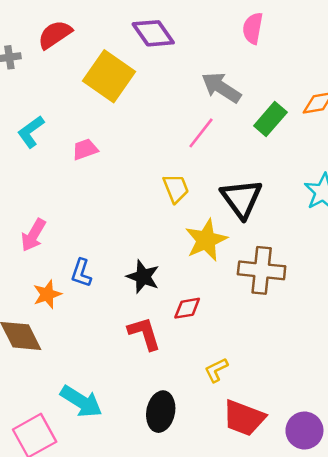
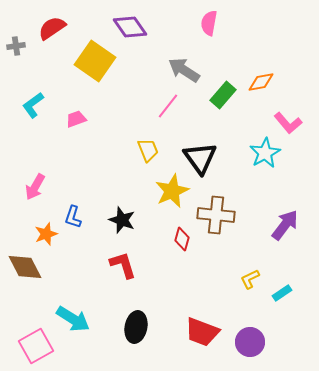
red diamond: (187, 308) -> (182, 239), moved, turned -65
yellow L-shape: (216, 370) -> (250, 279), moved

